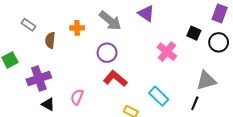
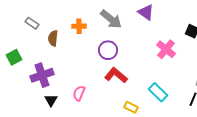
black triangle: (48, 104) -> (51, 100), turned 32

